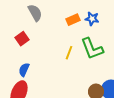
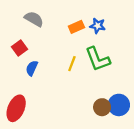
gray semicircle: (35, 13) -> (34, 19), turned -30
blue semicircle: (24, 70) -> (32, 68), moved

